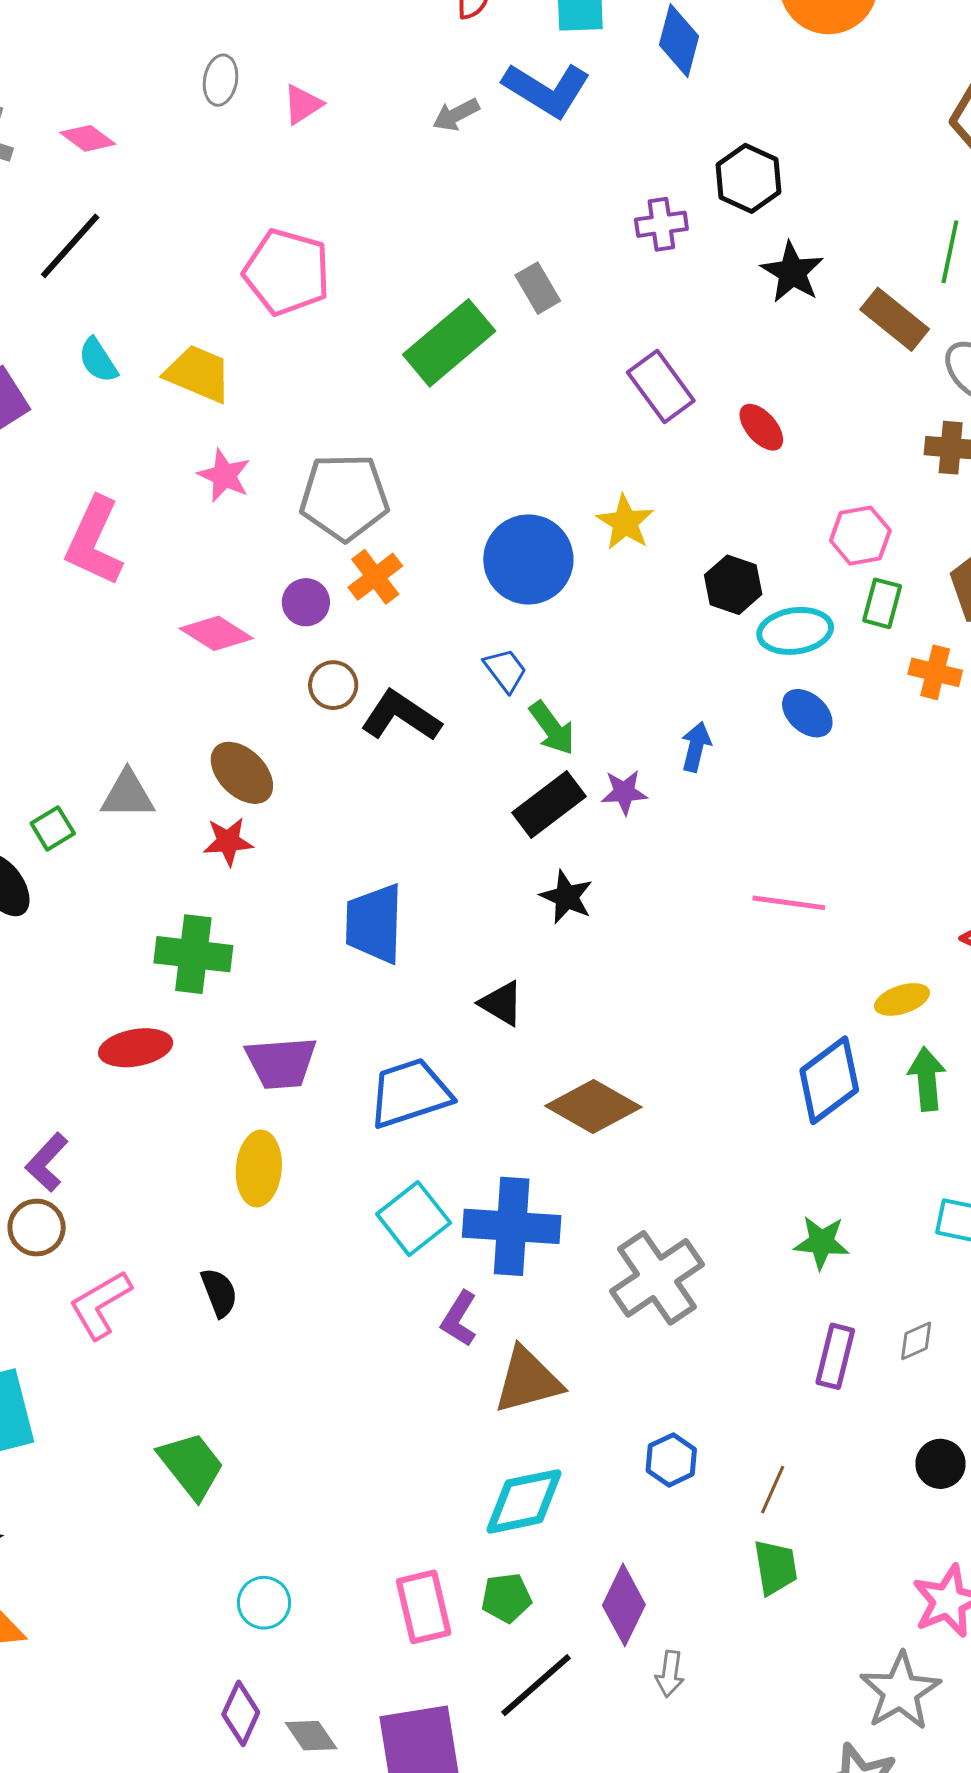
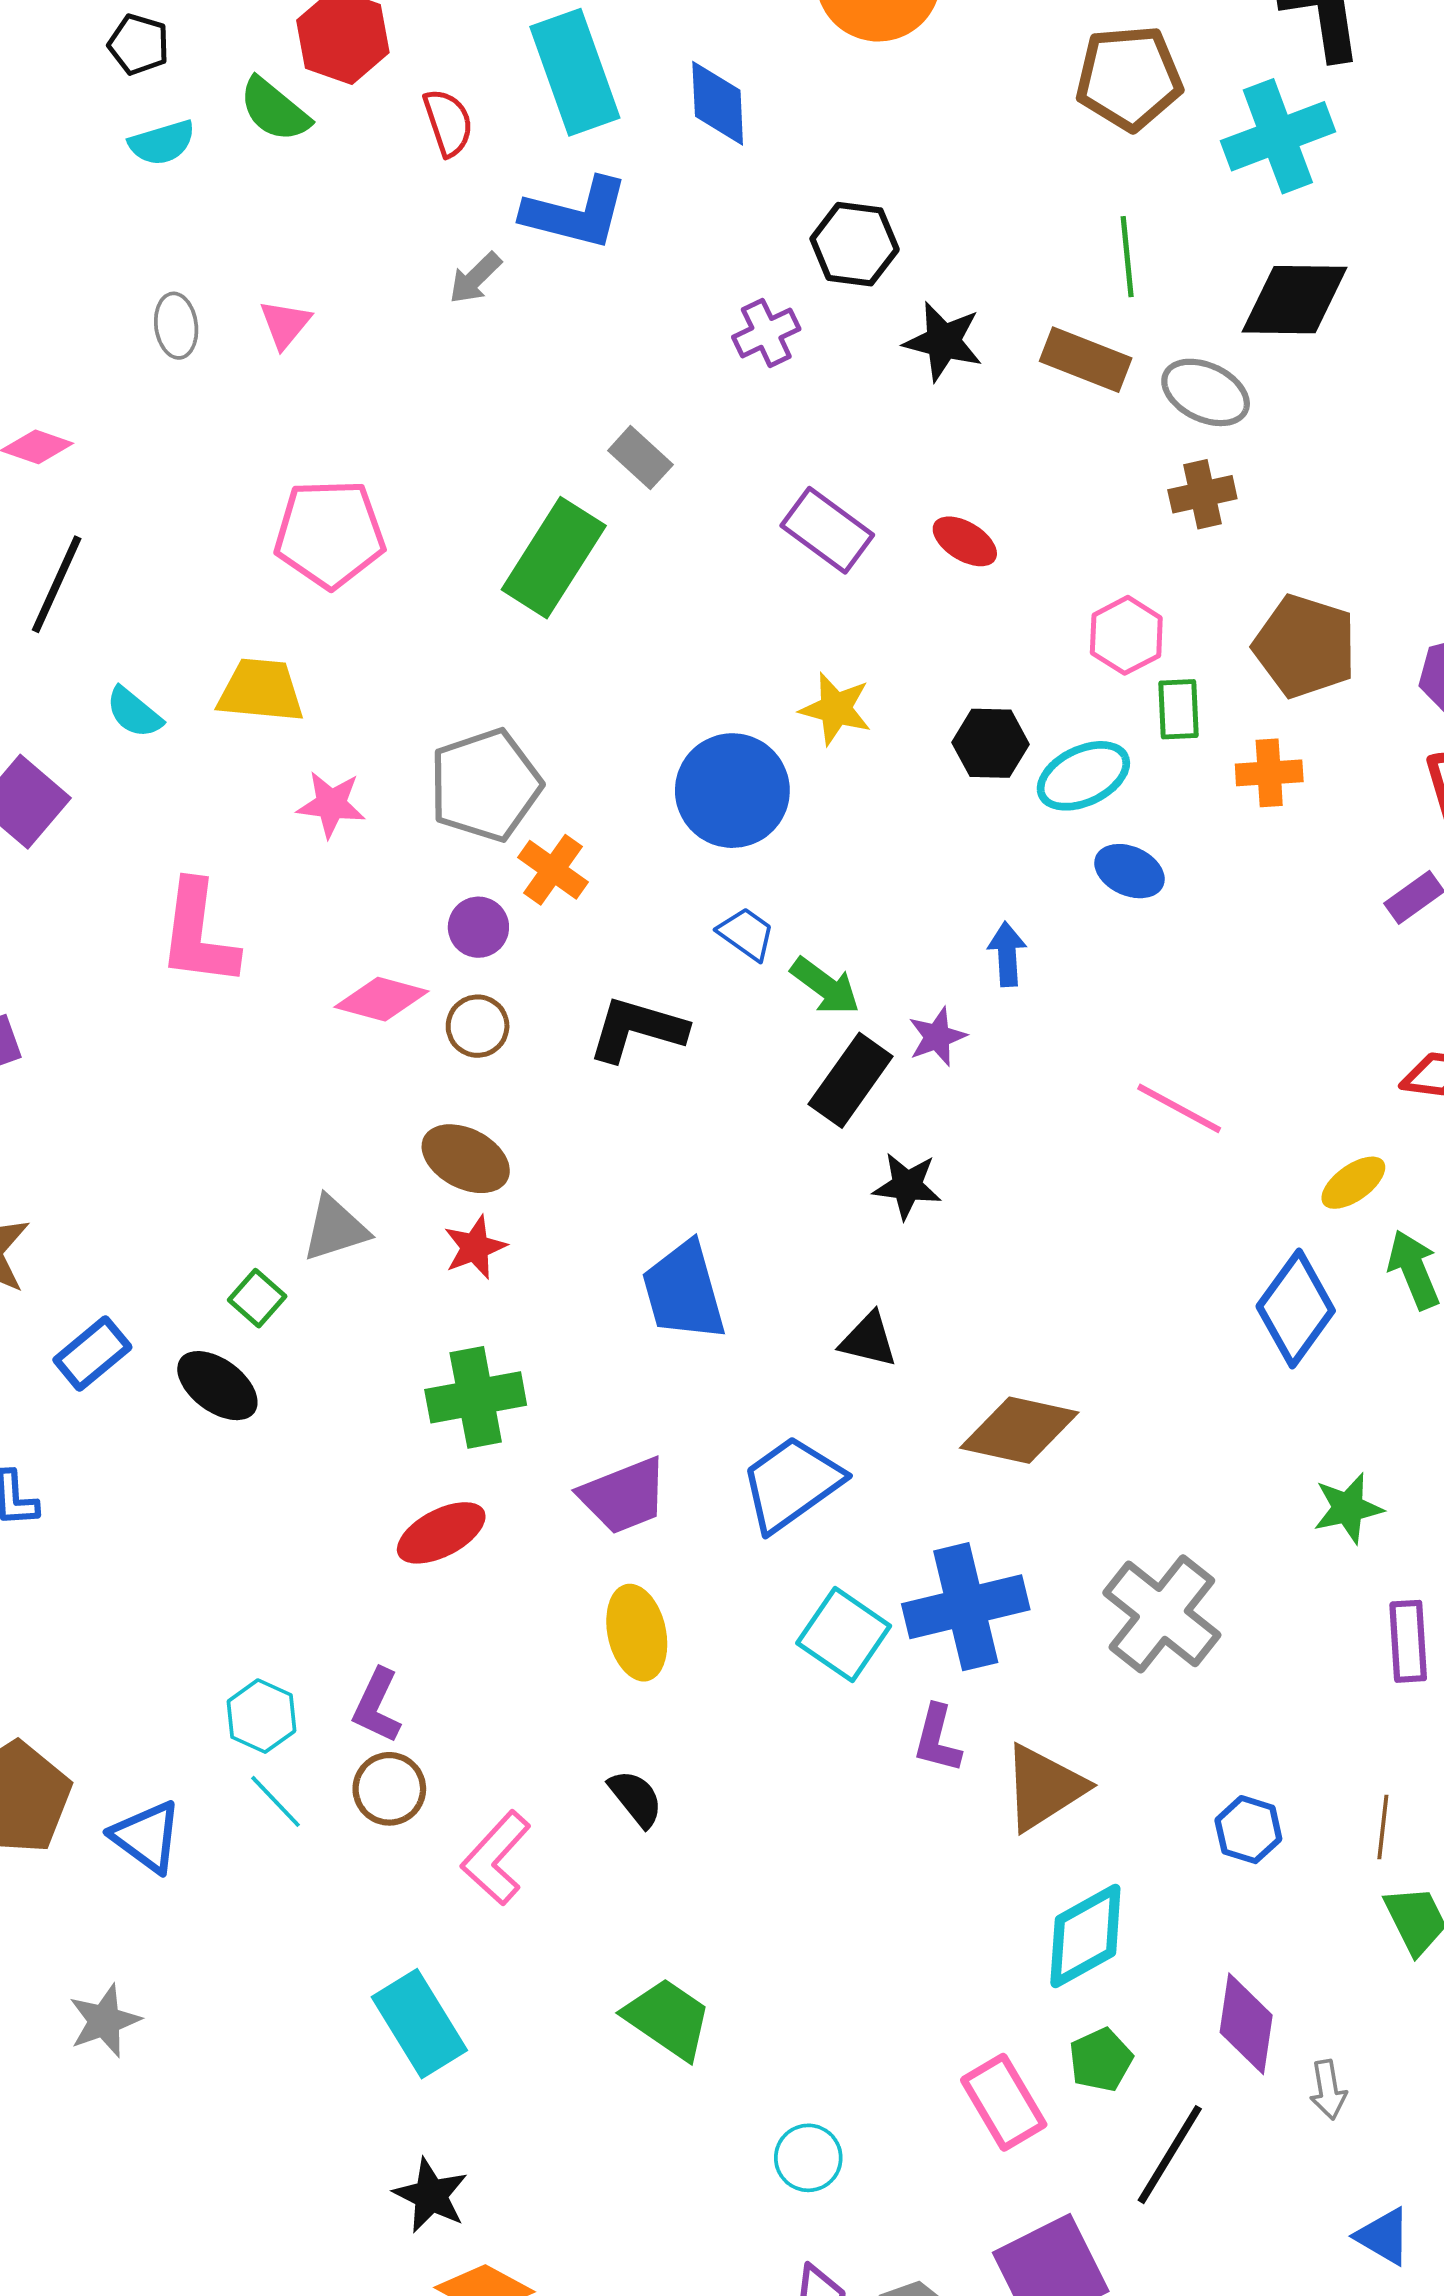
brown circle: (333, 685) -> (478, 1026), moved
pink line: (789, 903) -> (1179, 1108), turned 38

